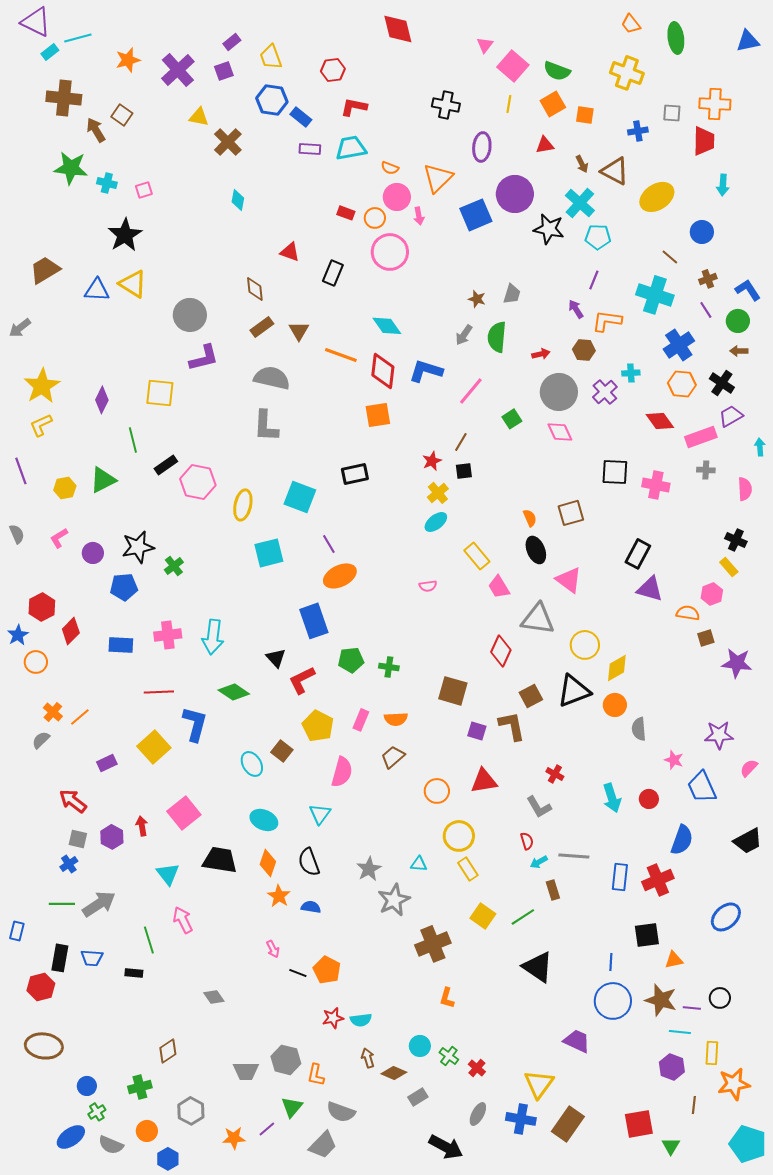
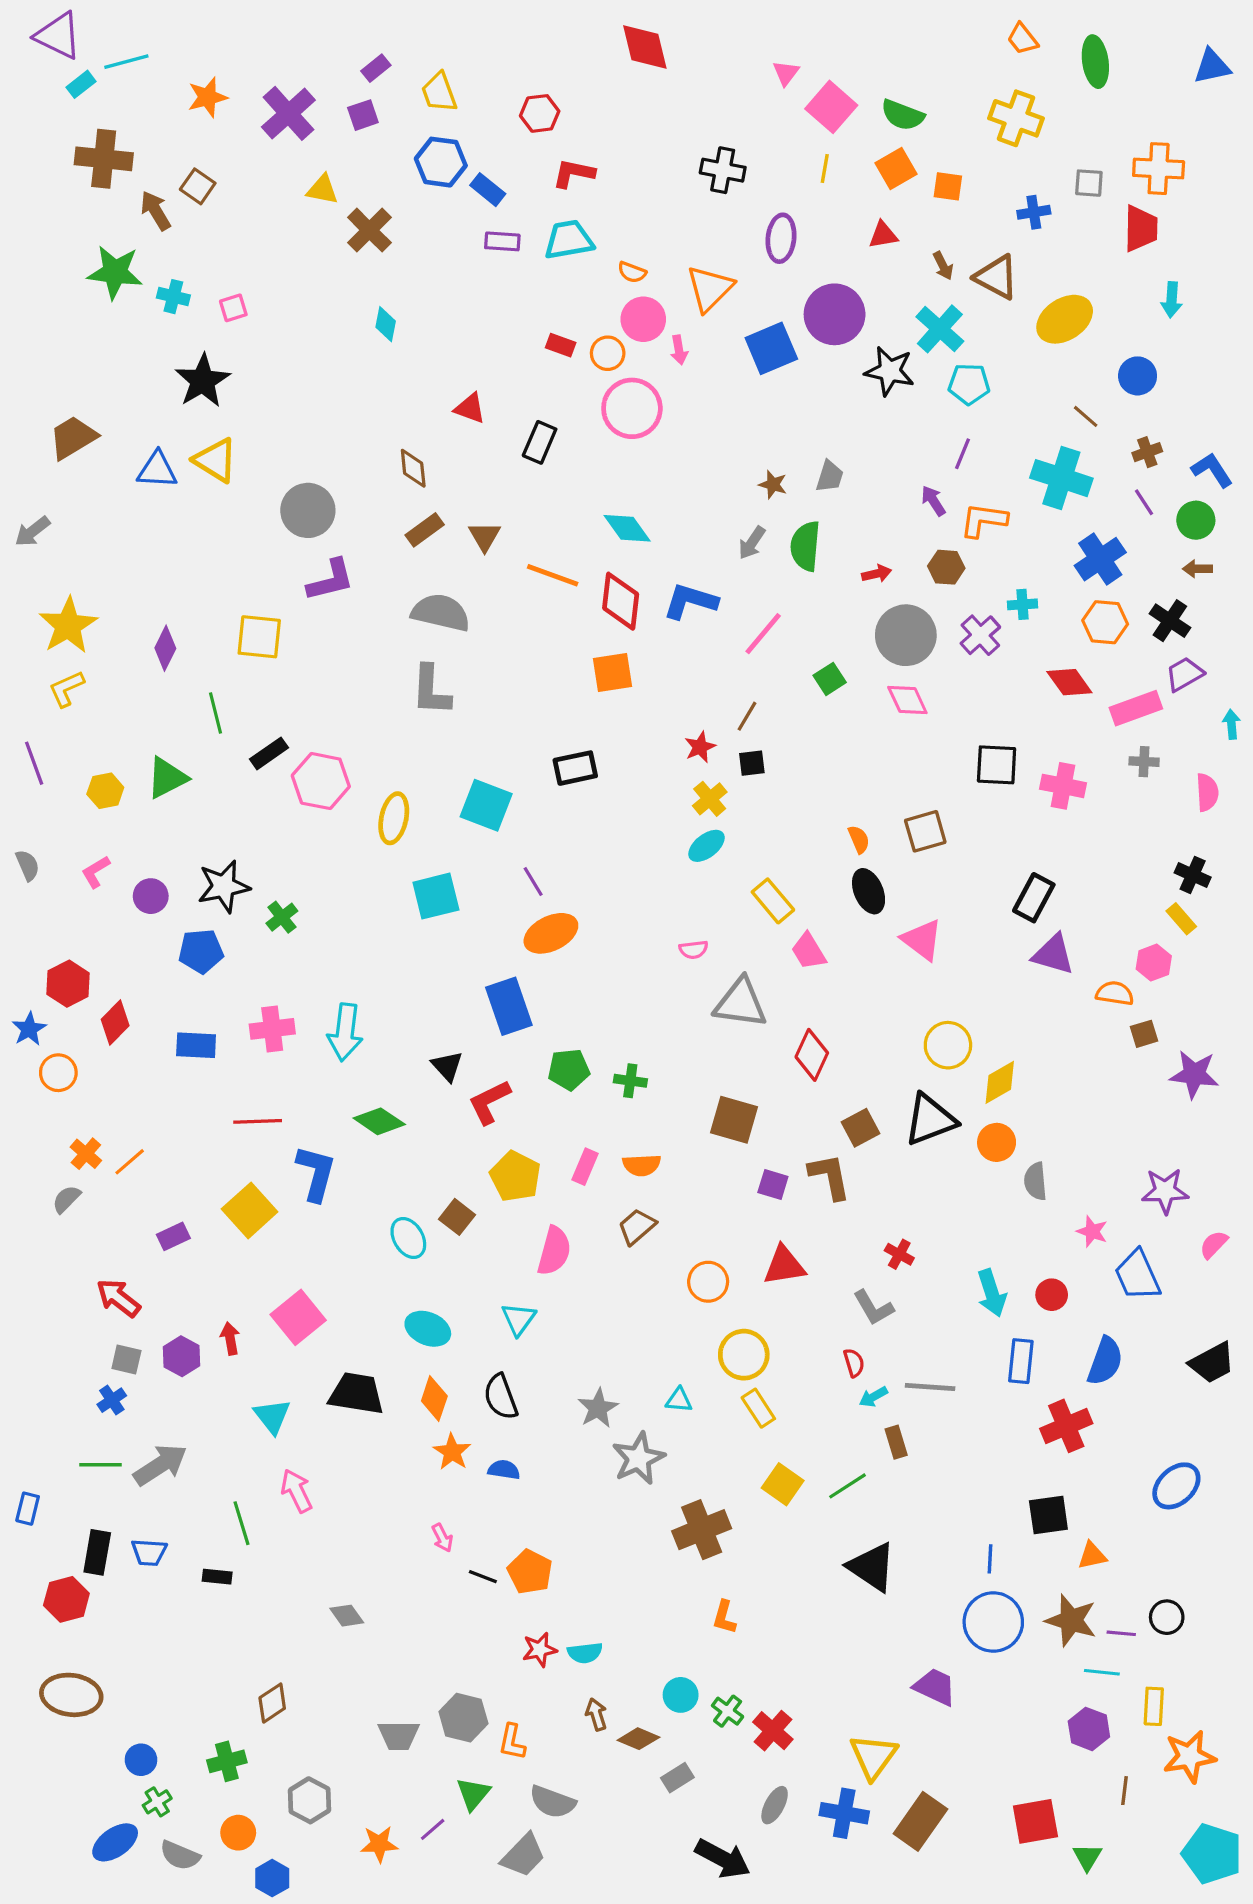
gray triangle: (538, 619) -> (741, 1003), moved
blue rectangle: (620, 877) -> (1021, 1361), moved
red cross: (477, 1068) -> (773, 1731), size x1.4

